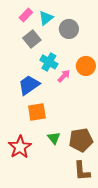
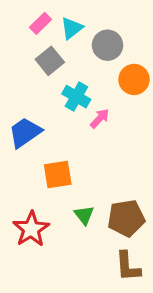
orange circle: (86, 66) -> (134, 79), moved
blue trapezoid: (29, 85) -> (25, 132), moved

